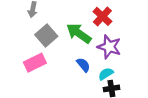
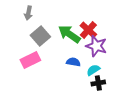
red cross: (102, 16) -> (88, 30), moved
blue semicircle: (83, 65) -> (73, 62), turned -40

